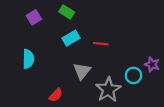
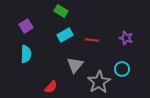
purple square: (34, 17) -> (26, 26), moved
purple star: (152, 64) -> (126, 38), moved

